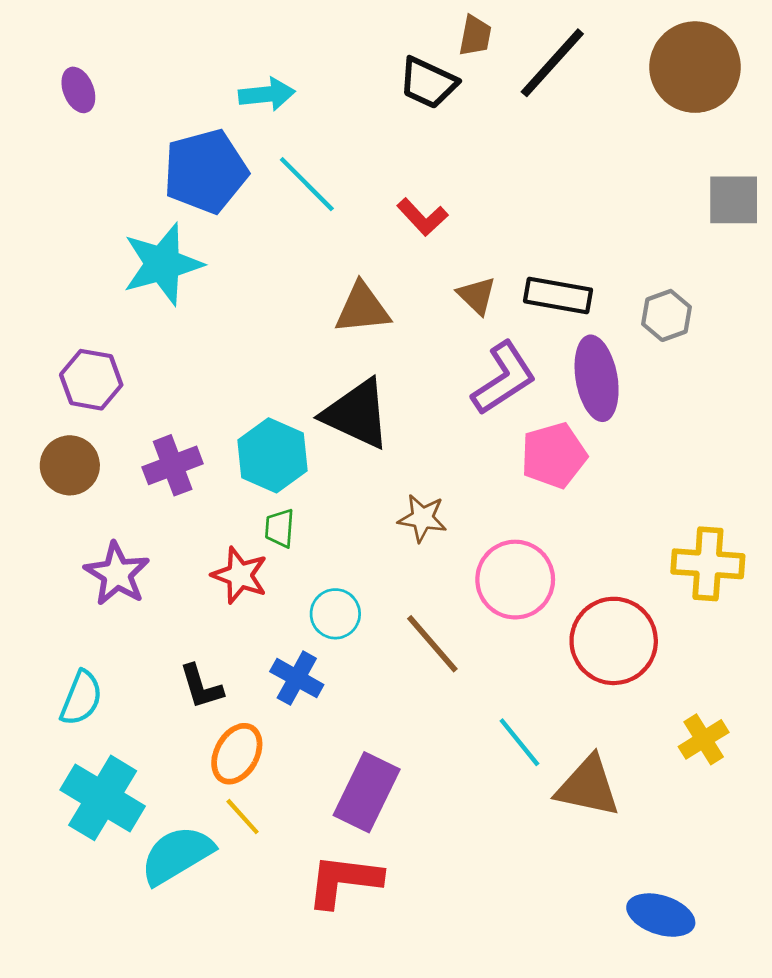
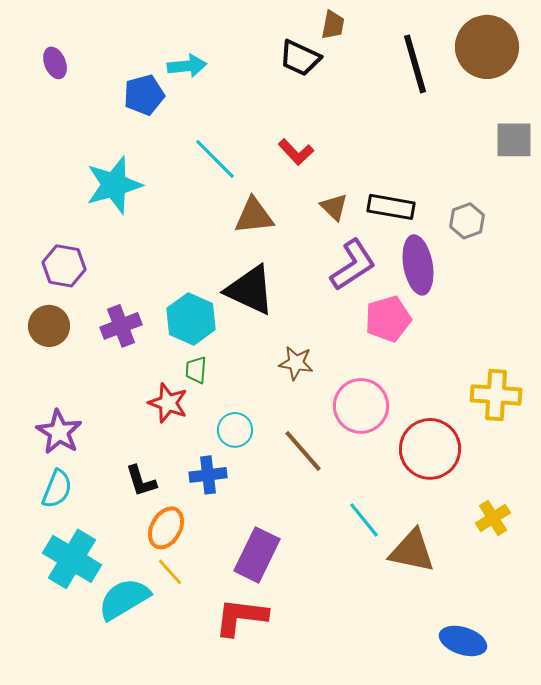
black line: (552, 63) -> (415, 64), moved, turned -58
blue pentagon: (205, 171) -> (144, 95), moved, size x0.7
cyan line: (307, 184) -> (215, 159), moved
purple star: (117, 574) -> (59, 432), moved
blue cross: (297, 678) -> (208, 475), turned -36

